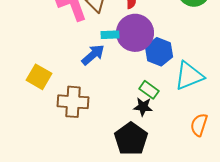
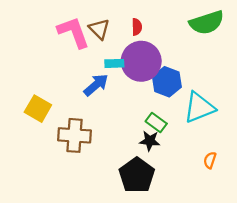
orange semicircle: (199, 125) -> (210, 160), size x0.7

